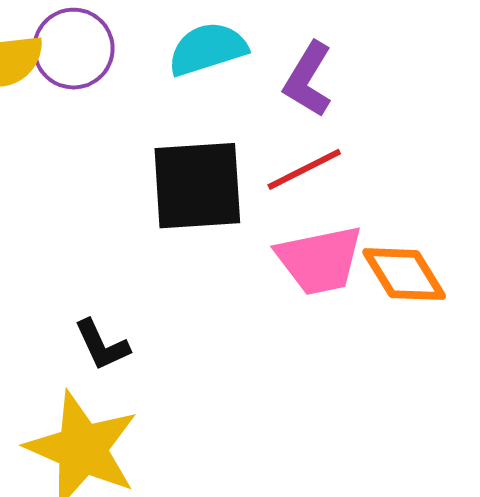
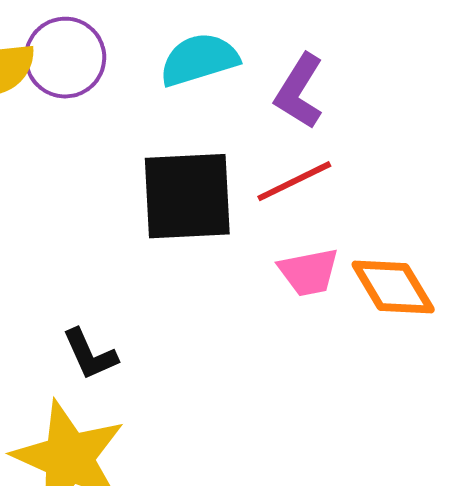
pink trapezoid: (320, 260) -> (309, 272), size x0.7

